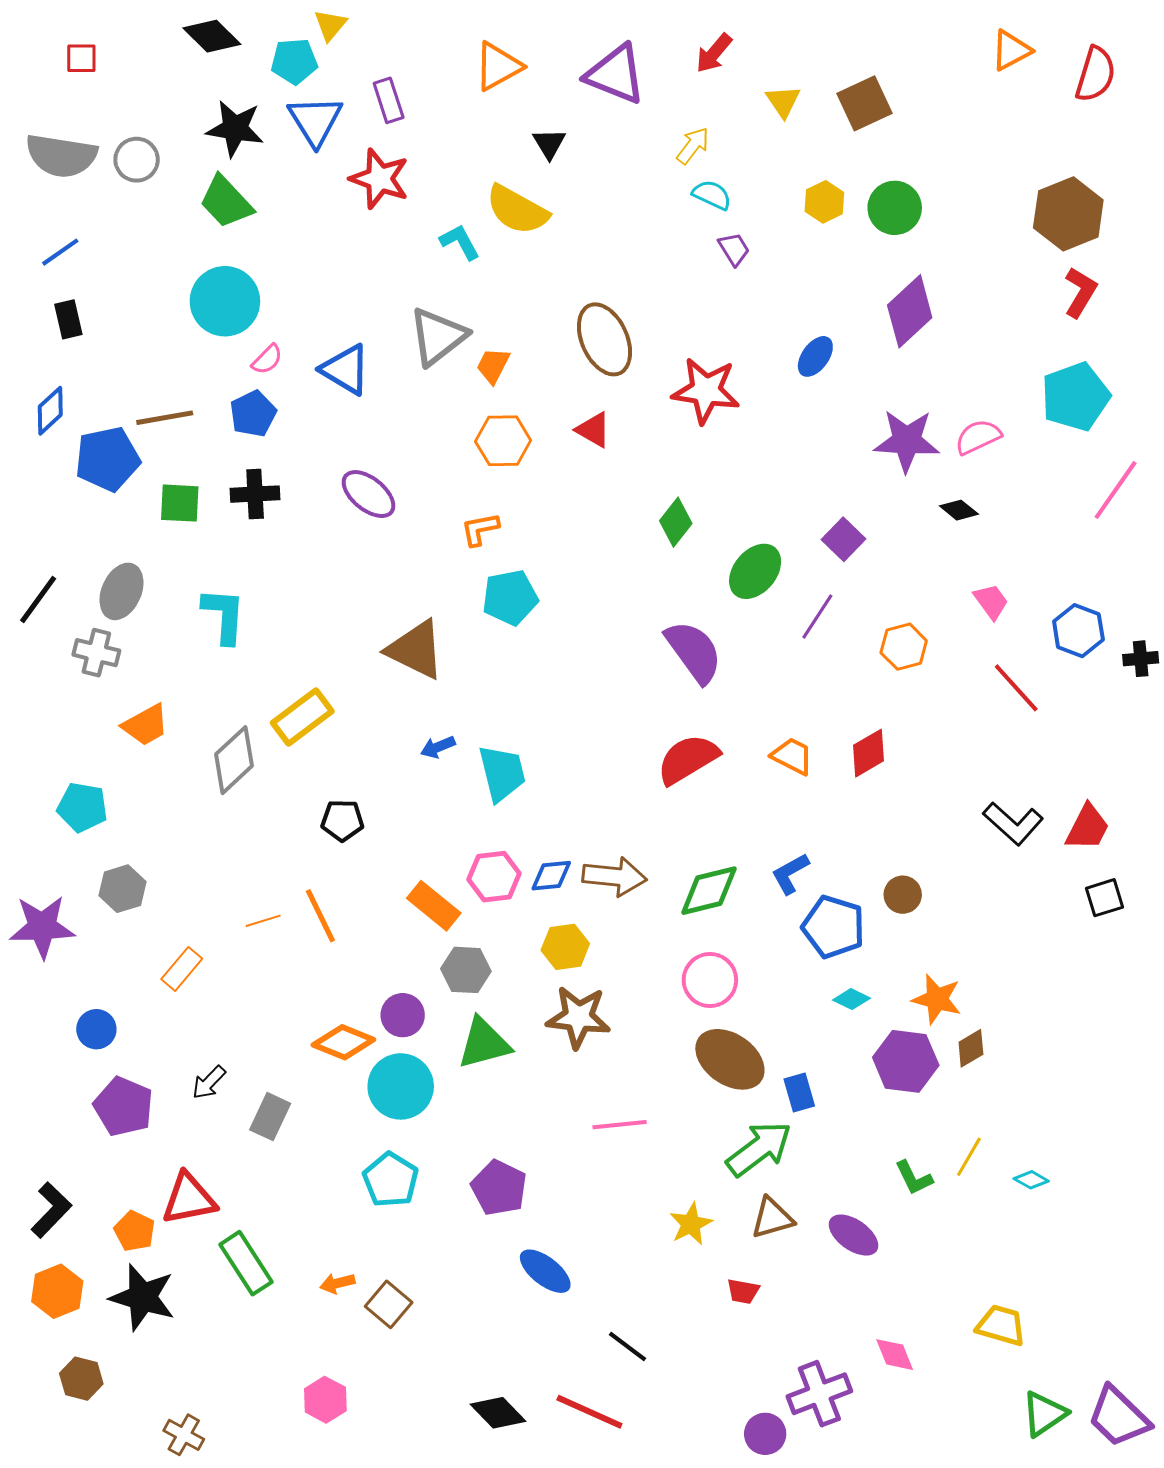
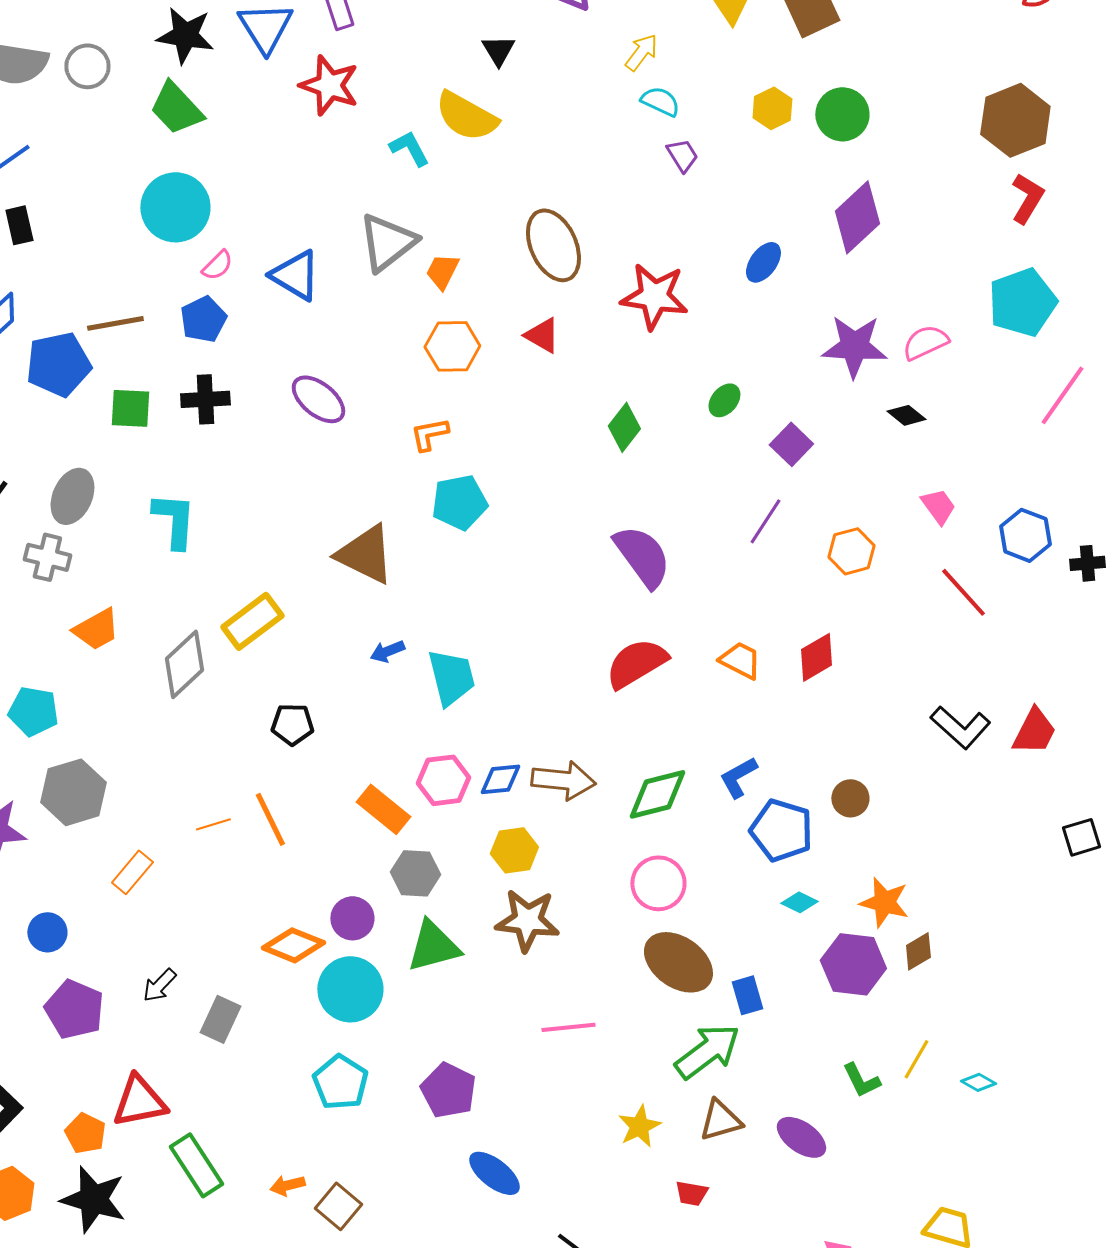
green ellipse: (755, 571) -> (724, 400), moved, size x0.6
gray hexagon: (123, 889) -> (73, 792), size x1.4
black square: (1105, 898) -> (1081, 837), moved

